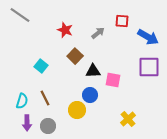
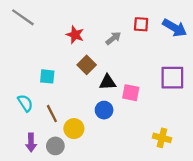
blue arrow: (148, 37) -> (175, 28), moved
cyan square: (41, 66) -> (47, 76), turned -32
cyan semicircle: (22, 101) -> (25, 103), moved, turned -49
yellow circle: (77, 110) -> (74, 129), moved
yellow cross: (128, 119) -> (162, 138), moved, turned -35

